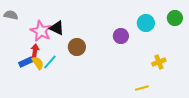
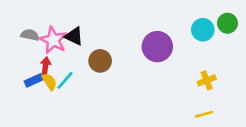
gray semicircle: (11, 15) -> (30, 35), moved
cyan circle: (146, 23) -> (203, 30), moved
purple circle: (121, 36) -> (157, 47), size x1.5
yellow line: (142, 88) -> (204, 114), moved

